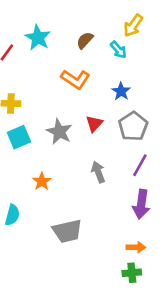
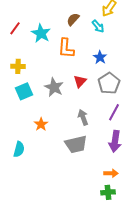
cyan star: (38, 38) -> (41, 33), moved
orange L-shape: (75, 79) -> (66, 48), turned 60
gray trapezoid: (67, 231) -> (76, 144), moved

